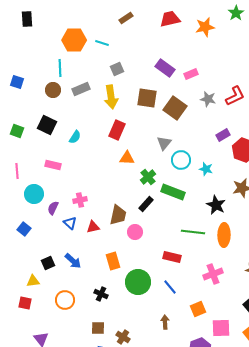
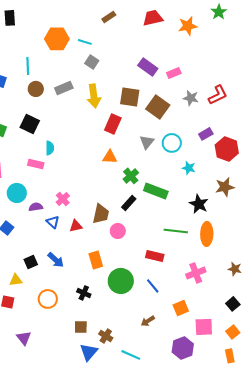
cyan line: (60, 68) -> (28, 66), moved
gray square: (117, 69) -> (92, 62), moved, turned -32
red rectangle: (117, 130) -> (113, 124), moved
cyan semicircle: (75, 137) -> (50, 148), moved, turned -32
cyan circle: (181, 160) -> (172, 143), moved
pink cross: (80, 200) -> (63, 199), turned -32
purple semicircle: (53, 208) -> (36, 207), turned 56
brown arrow: (165, 322) -> (148, 321), turned -120

